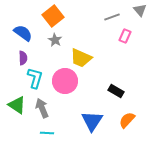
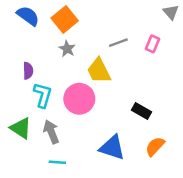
gray line: (112, 17) -> (118, 43), moved
blue semicircle: (23, 33) -> (28, 16), moved
yellow trapezoid: (81, 58) -> (99, 71), turned 40
blue triangle: (92, 121) -> (112, 148), turned -45

